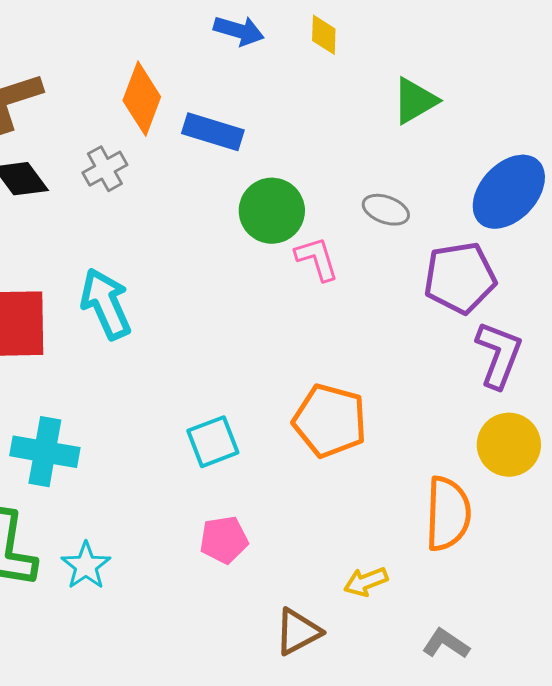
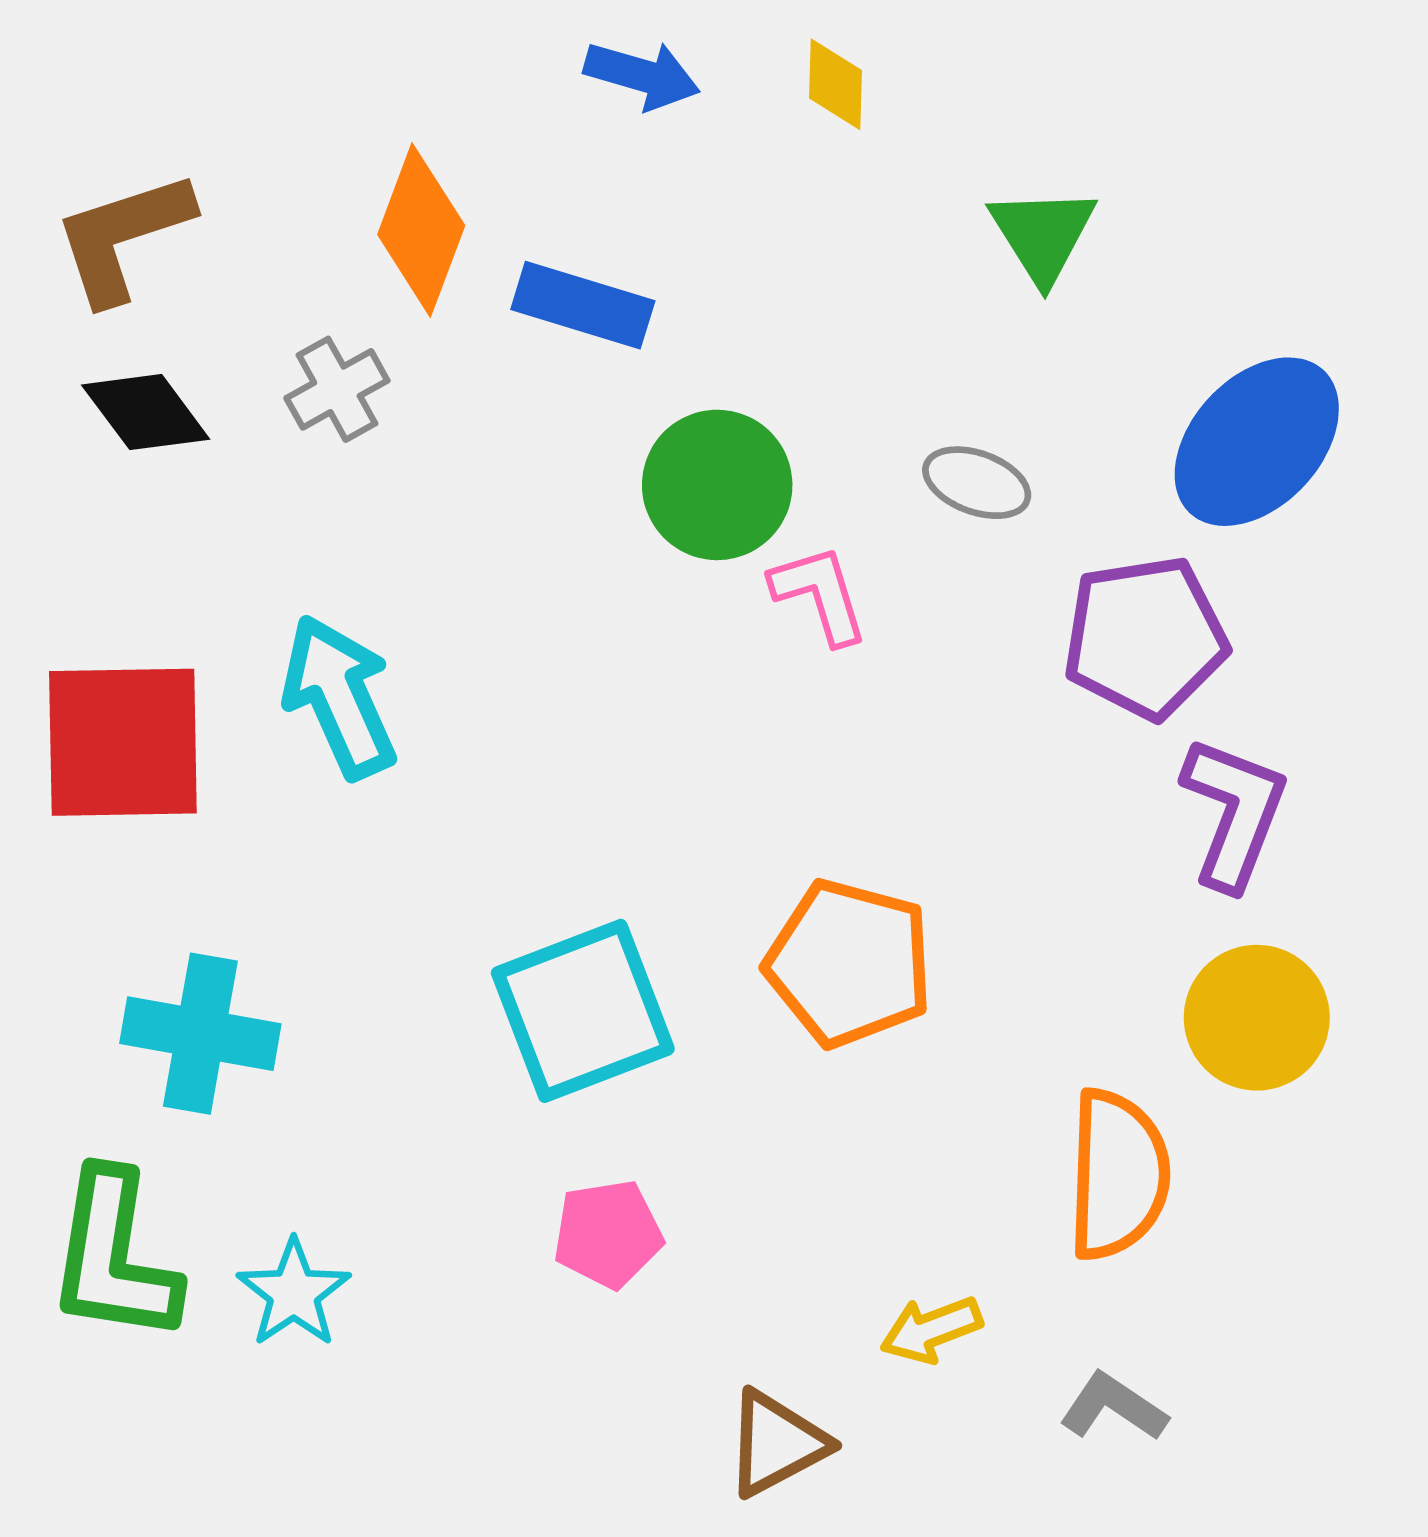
green triangle: (415, 101) -> (1043, 235), turned -32
cyan square: (213, 442) -> (583, 1011), size x1.5
gray L-shape: (446, 644) -> (1113, 1407), moved

